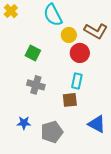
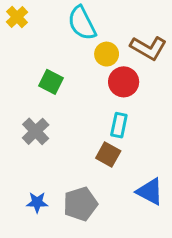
gray cross: (36, 85) -> (36, 131), moved, turned 30
brown square: (70, 100) -> (108, 154), turned 35
blue star: (24, 123) -> (37, 202), moved

